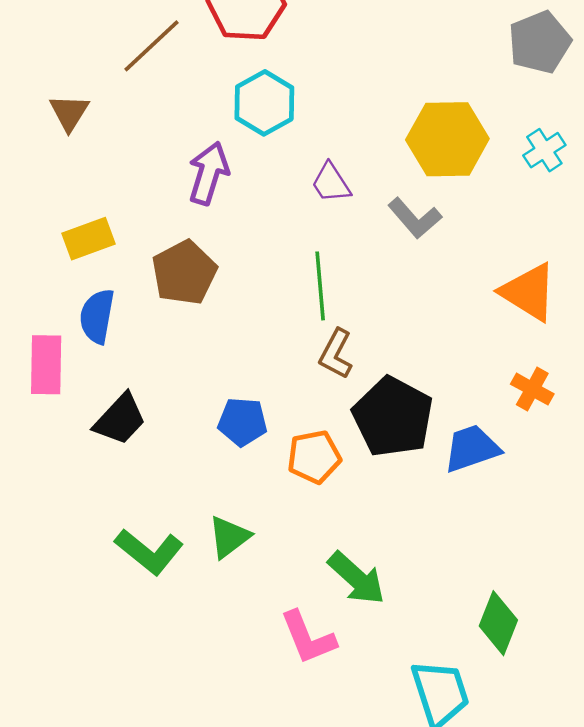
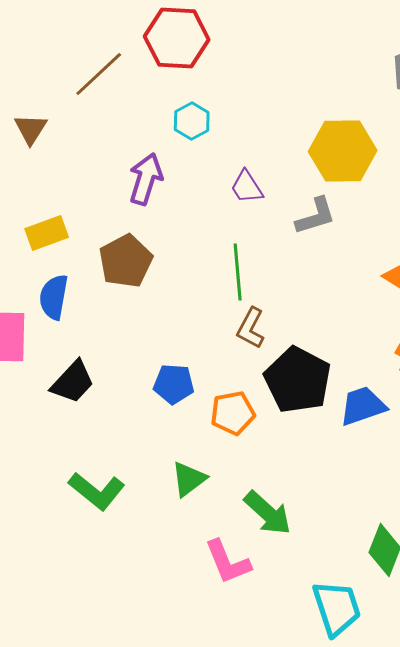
cyan hexagon: (264, 103) -> (192, 121), size x0.7
gray L-shape: (415, 218) -> (316, 216), turned -66
green triangle: (229, 537) -> (189, 479), moved

